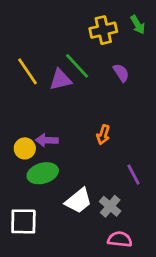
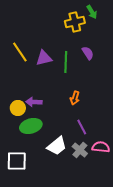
green arrow: (138, 25) -> (92, 12), moved
green line: (77, 66) -> (66, 62), moved, turned 45
purple line: (134, 175) -> (82, 127), moved
pink semicircle: (120, 239) -> (101, 147), moved

